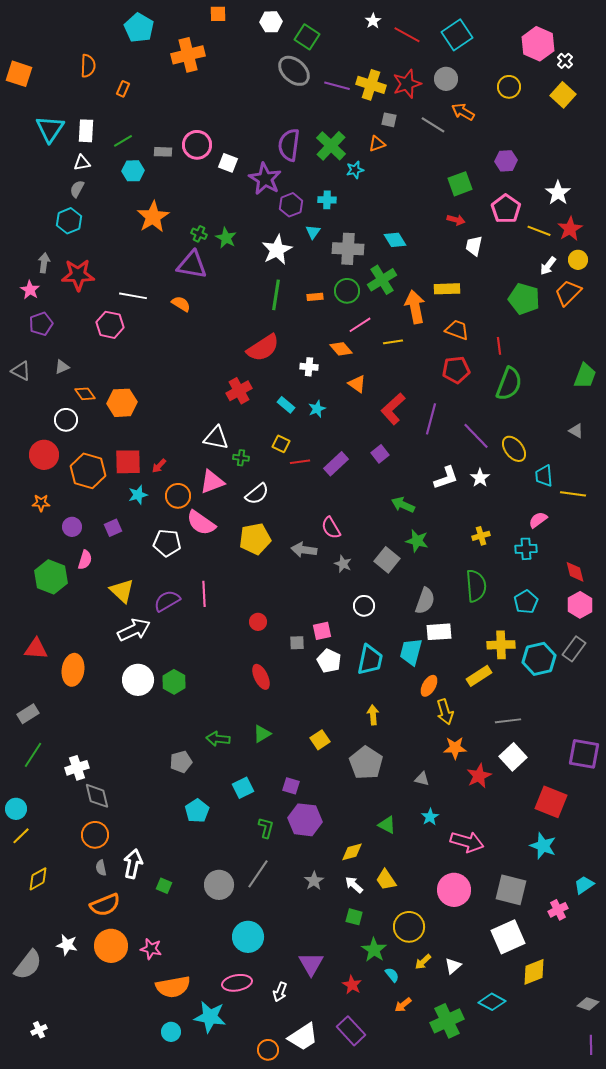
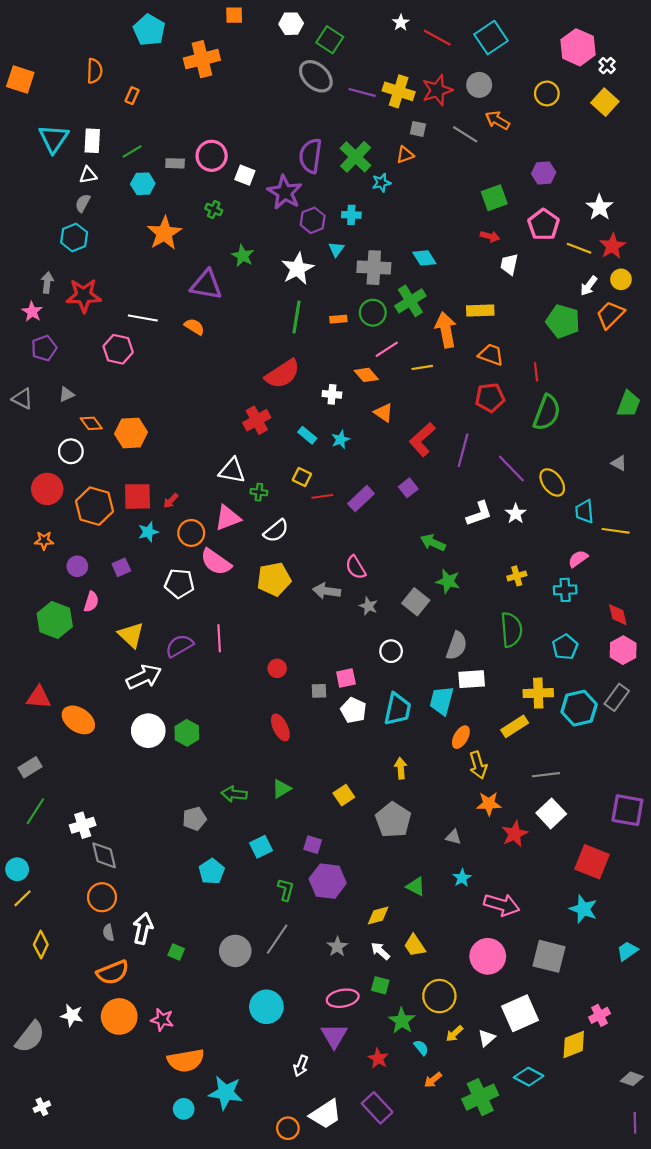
green cross: (199, 234) -> (214, 210), moved
orange ellipse: (73, 670) -> (78, 720), turned -64
yellow diamond: (38, 879) -> (41, 944), turned -35
pink cross: (558, 910) -> (599, 1015), moved
white square: (508, 937) -> (520, 1013), moved
pink ellipse: (237, 983) -> (343, 998), moved

